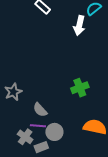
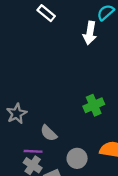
purple line: (38, 126) -> (33, 151), moved
gray circle: (54, 132) -> (77, 158), moved

